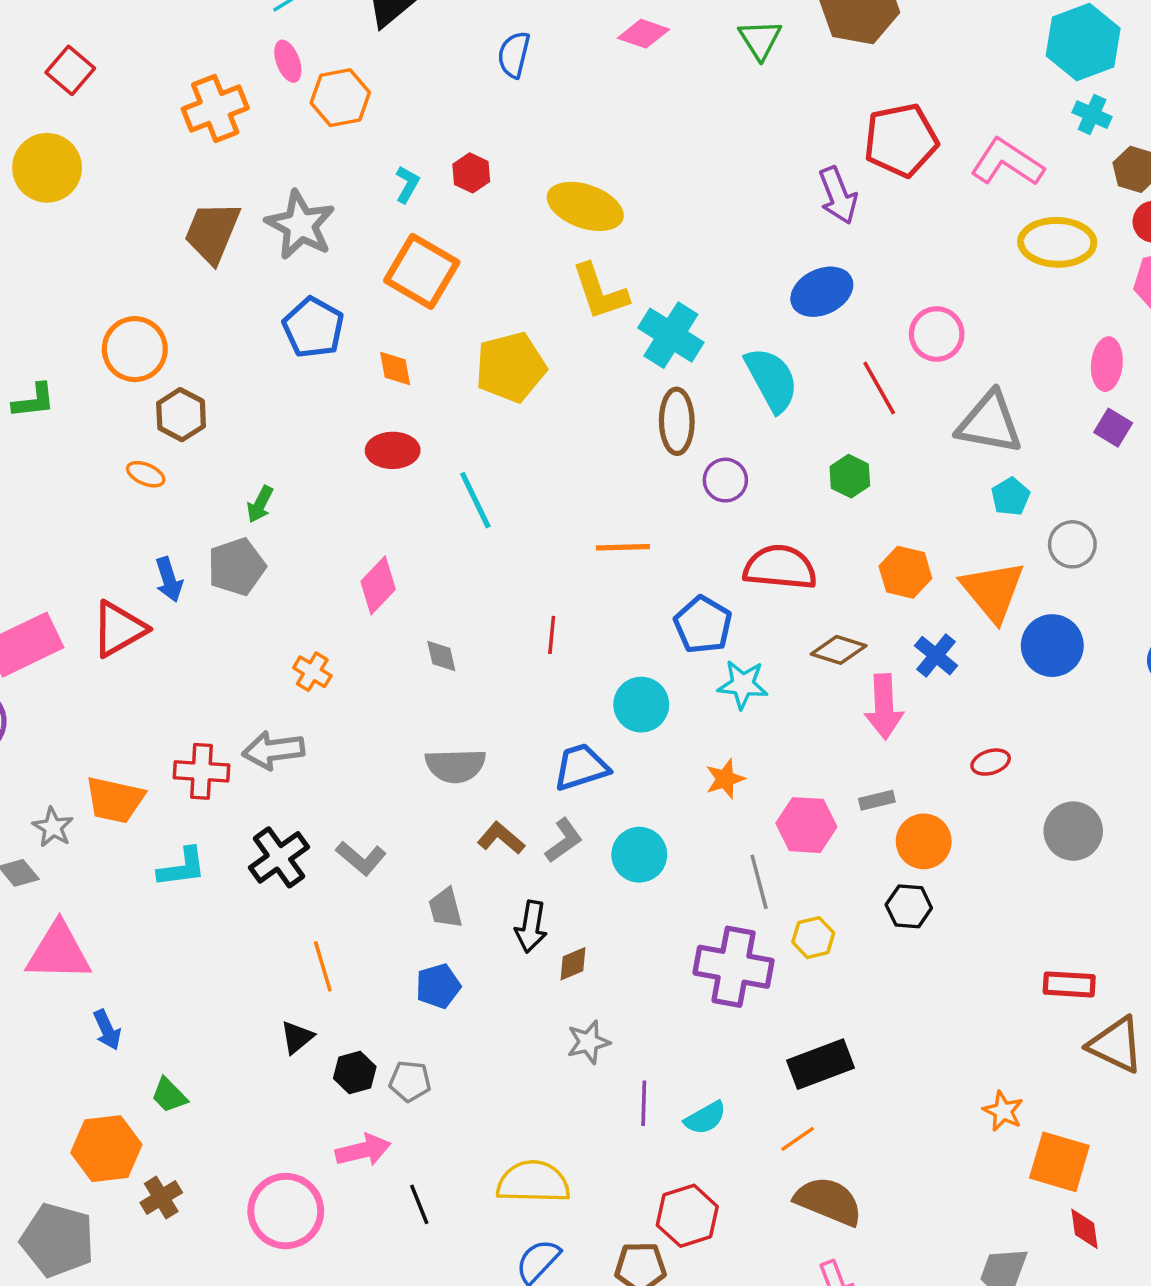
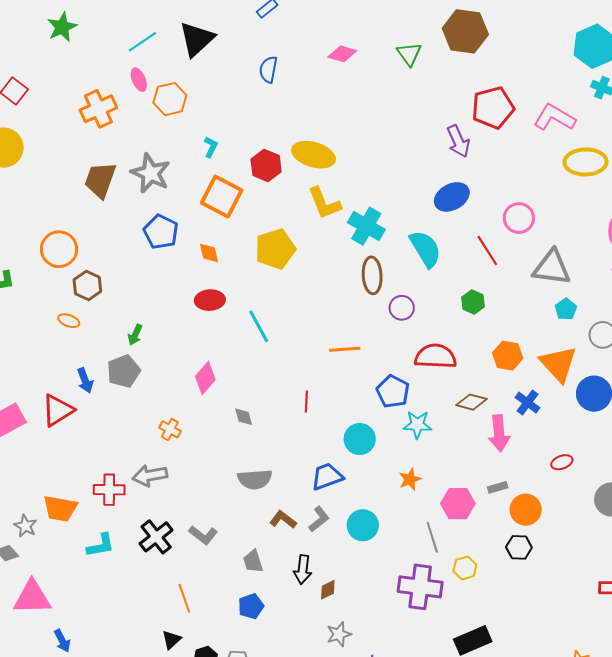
red hexagon: (471, 173) -> (266, 165), moved, size x1.4

